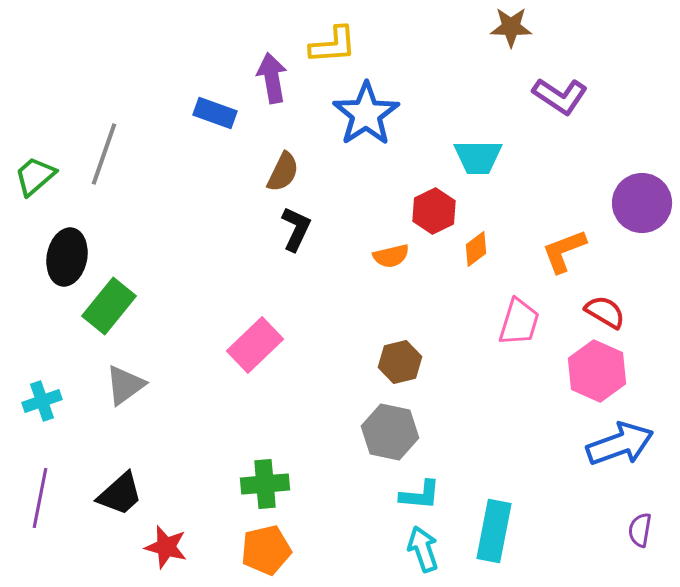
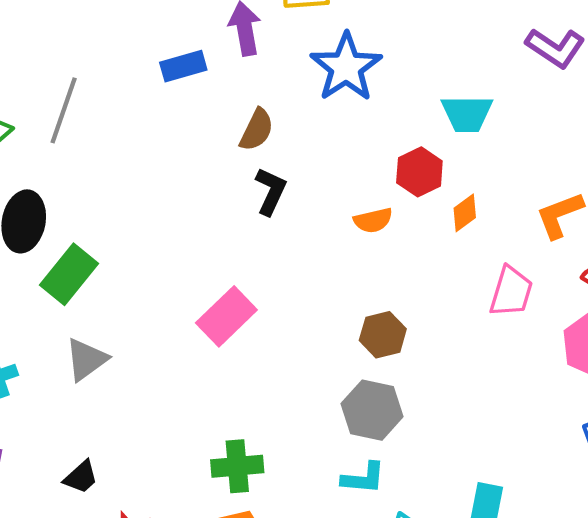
blue rectangle: (215, 113) -> (183, 66), turned -36
black trapezoid: (120, 494) -> (81, 477), size x0.7
cyan L-shape: (420, 495) -> (363, 478), moved

